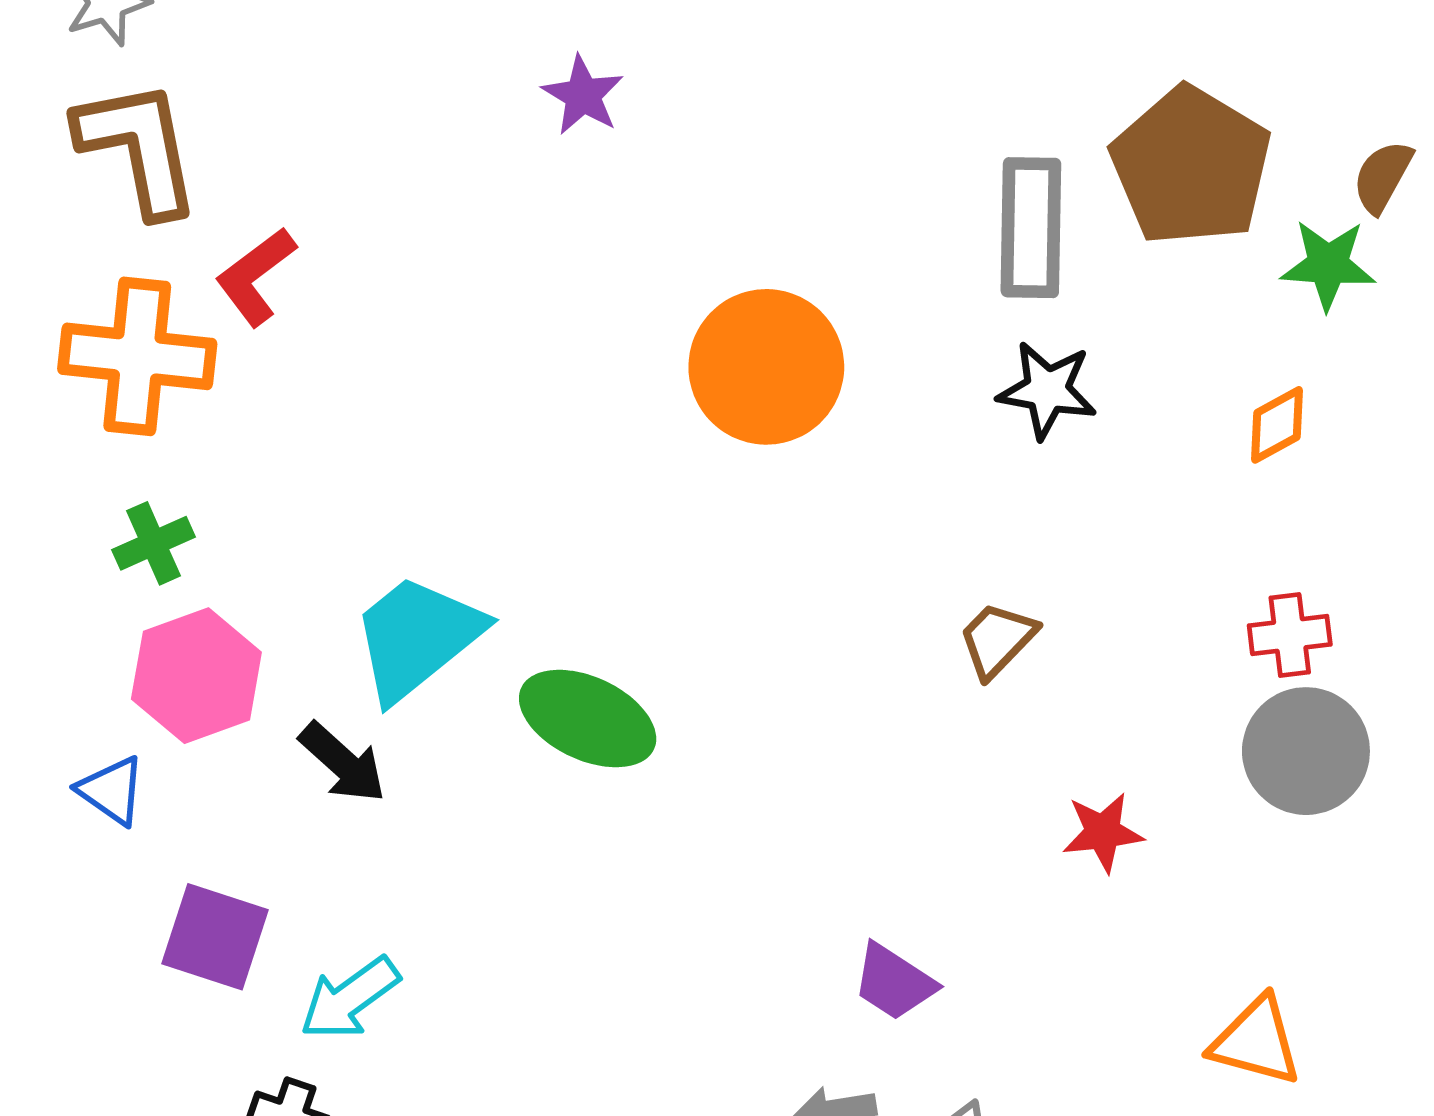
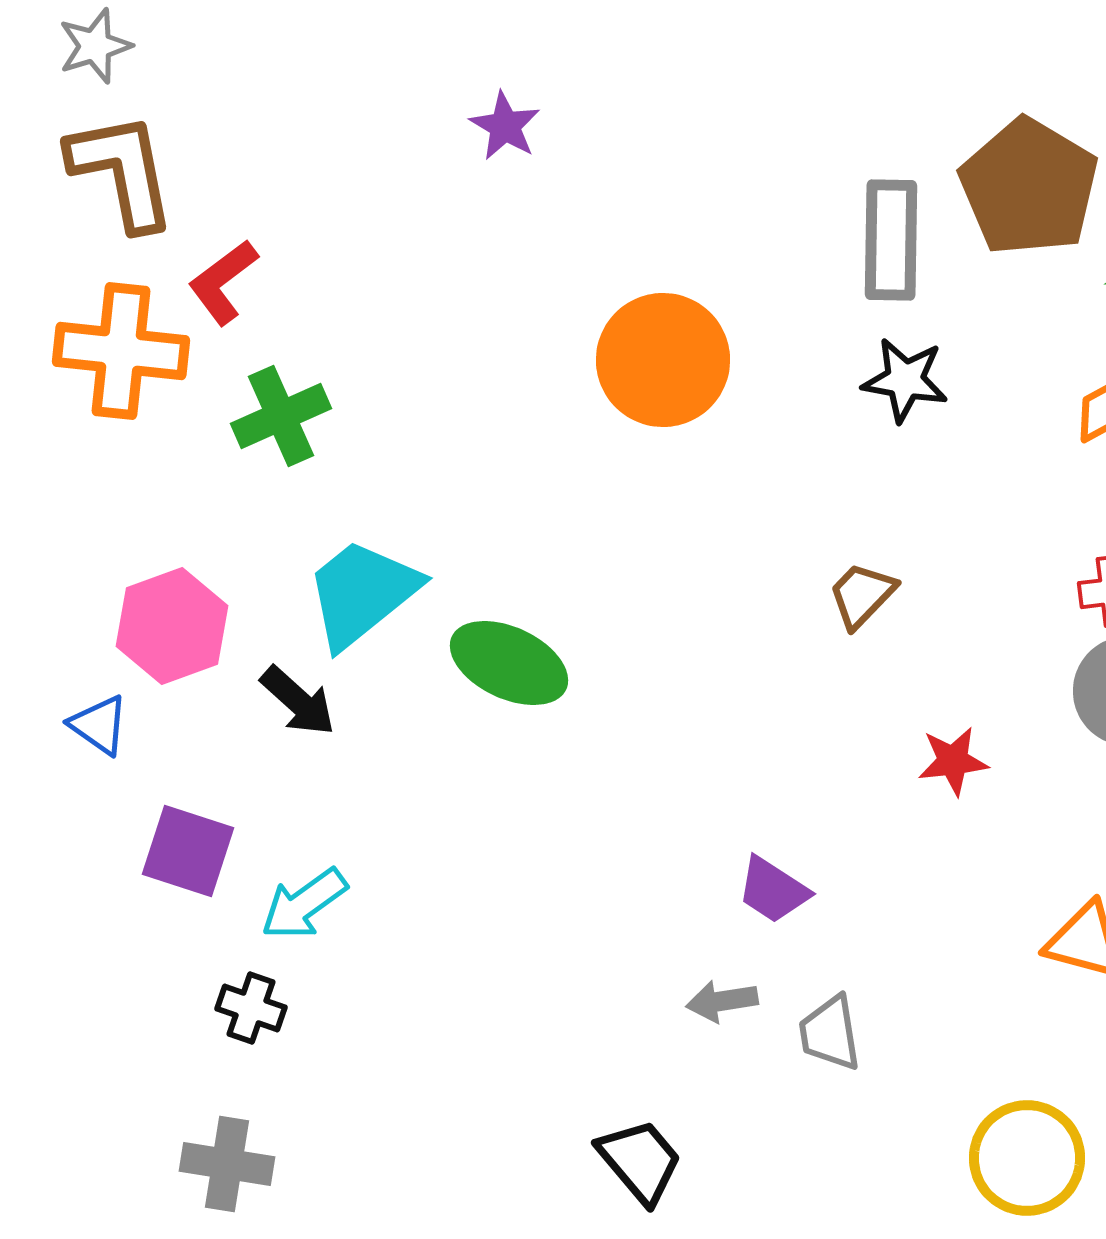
green cross: (153, 543) -> (281, 416), moved, size x1.4

